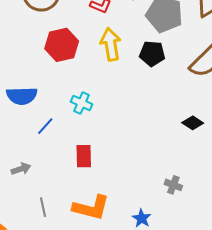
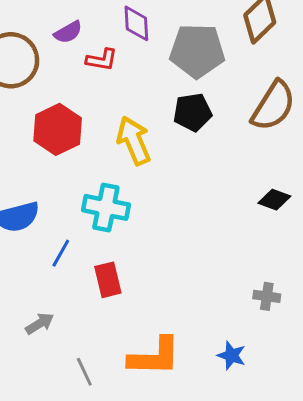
yellow arrow: (111, 44) -> (134, 141), moved
cyan cross: (82, 103) -> (106, 207), size x1.4
red rectangle: (84, 156) -> (108, 280), moved

